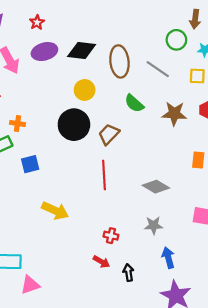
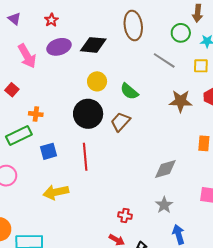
brown ellipse: (119, 61) -> (133, 25), moved
green semicircle: (134, 103) -> (129, 91), moved
red line: (104, 175) -> (85, 157), moved
gray diamond: (156, 187) -> (165, 169), turned -45
yellow arrow: (55, 211) -> (56, 192), moved, turned 145
gray star: (154, 225) -> (164, 205), turned -30

